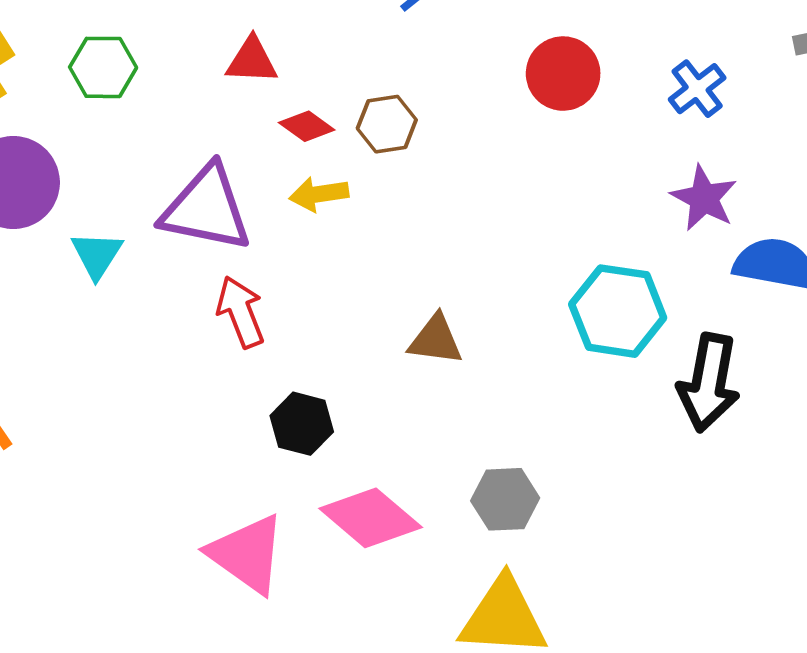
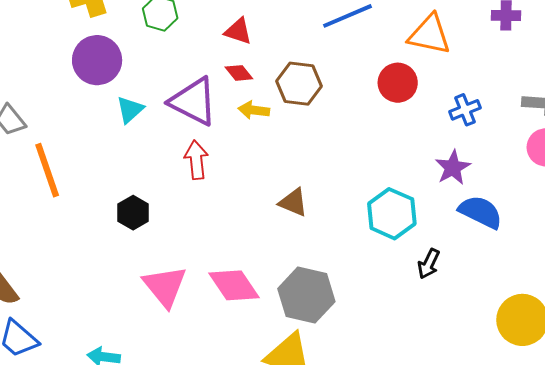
brown hexagon: (387, 124) -> (299, 84), size x1.4
red diamond: (307, 126) -> (239, 73), moved
black arrow: (709, 383) -> (429, 264), size x0.6
black hexagon: (302, 424) -> (133, 213), moved
gray hexagon: (505, 499) -> (306, 295), size x1.6

